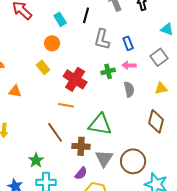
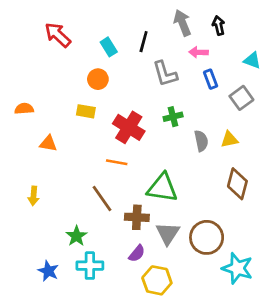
gray L-shape: (102, 39) -> (165, 74), turned -30
blue rectangle: (128, 43) -> (211, 79), moved
pink arrow: (129, 65) -> (199, 52), moved
yellow rectangle: (43, 67) -> (86, 111), turned -40
yellow triangle: (161, 88) -> (229, 139), moved

